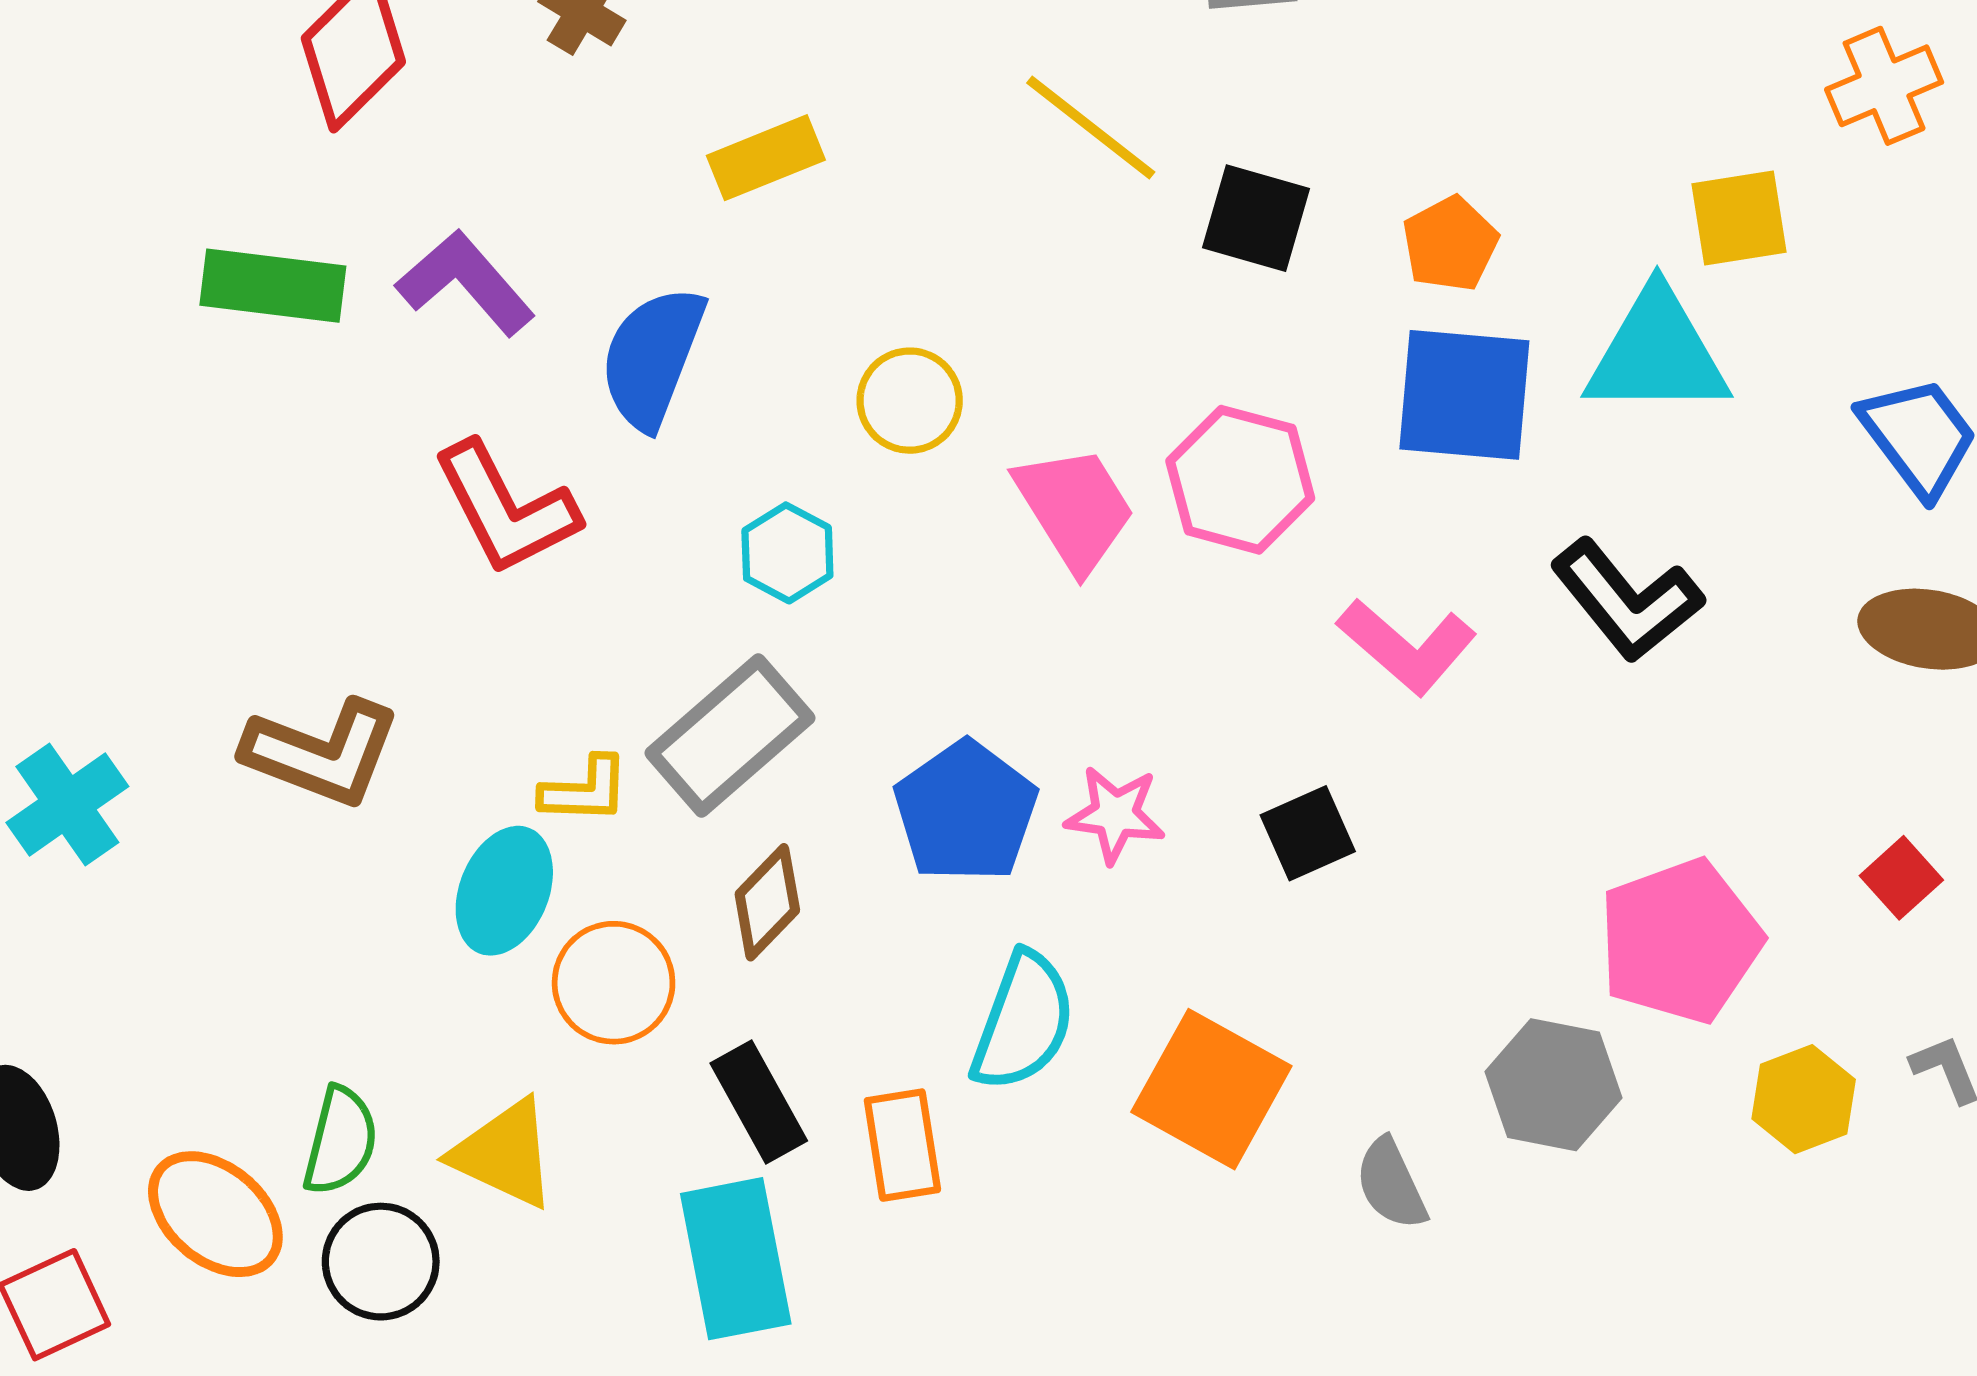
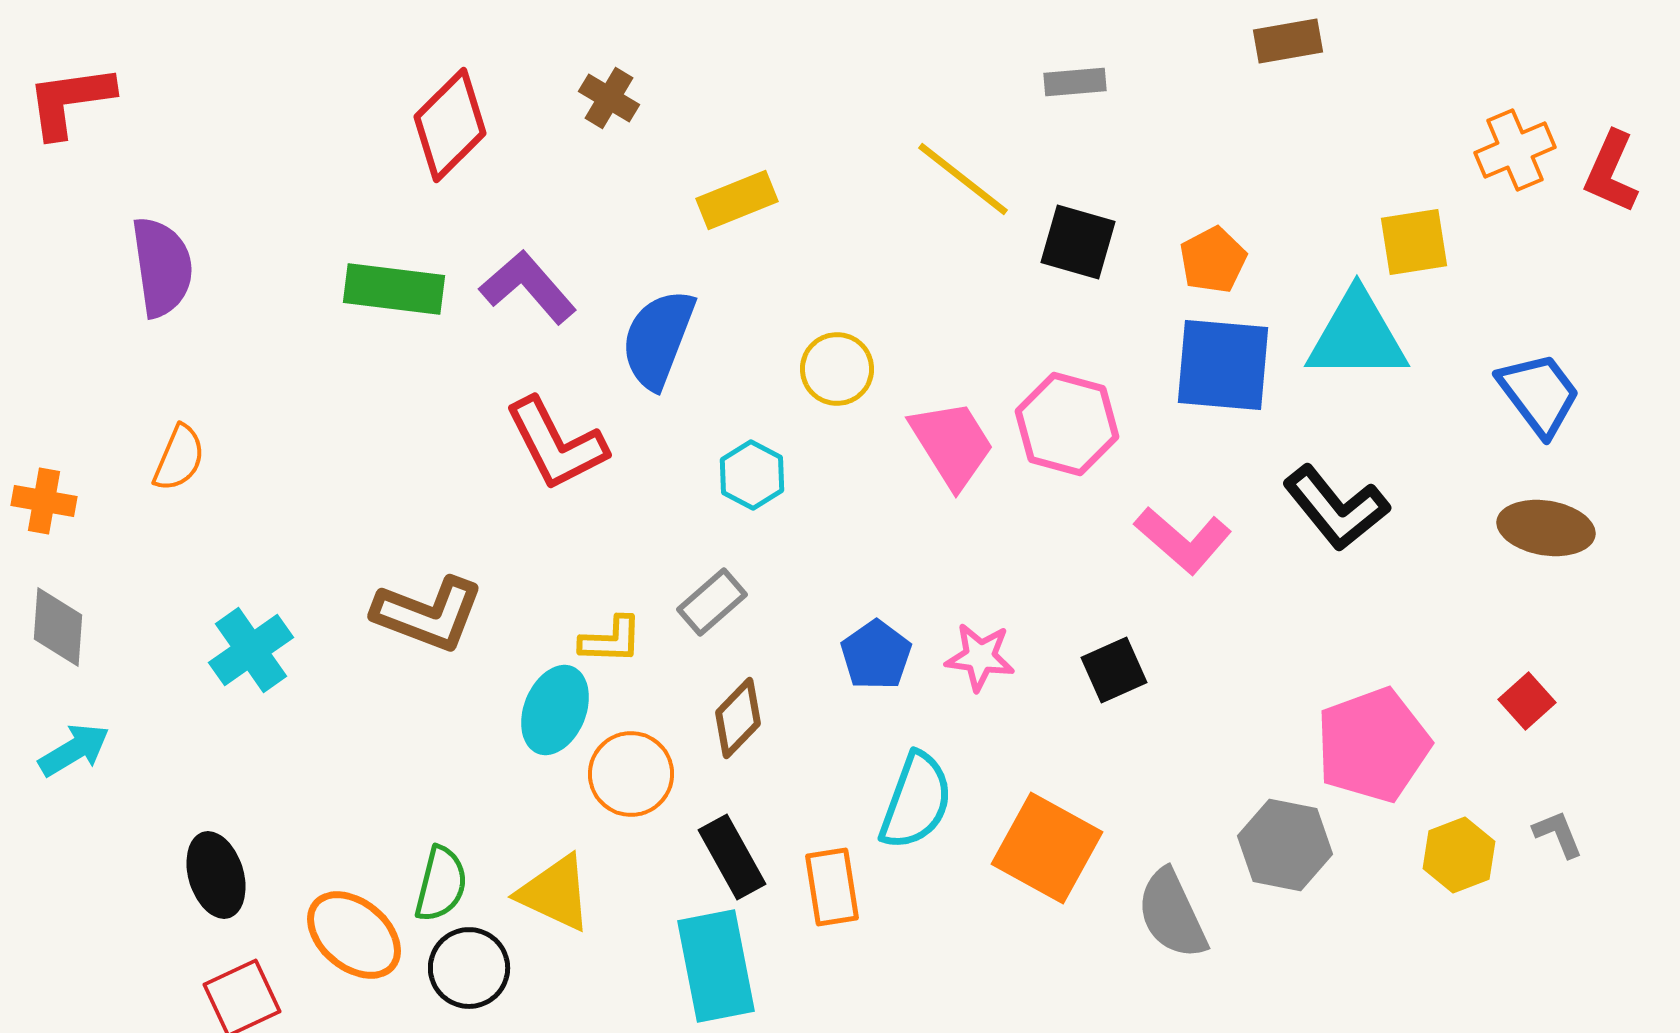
gray rectangle: (730, 735) -> (712, 602), size x0.6
blue pentagon: (966, 812) -> (876, 655), size x0.7
gray semicircle: (1391, 1184) -> (1172, 914), size x1.4

